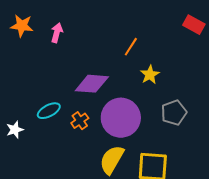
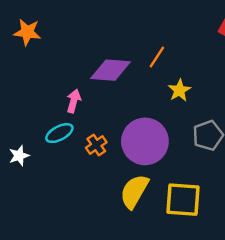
pink arrow: (57, 33) -> (74, 101), moved
purple diamond: (92, 84) -> (111, 70), moved

